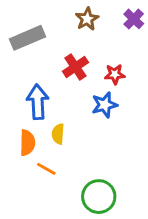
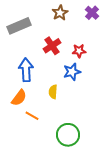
yellow semicircle: (58, 134) -> (53, 92), moved
orange semicircle: (27, 143) -> (19, 98), turned 36

